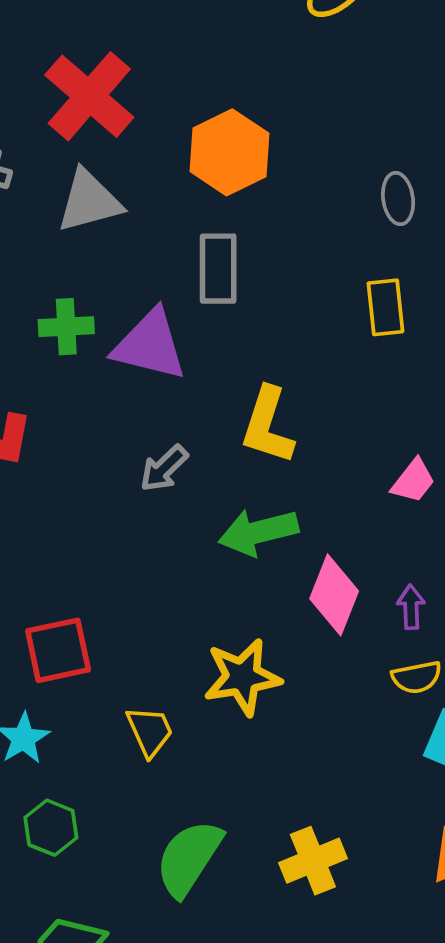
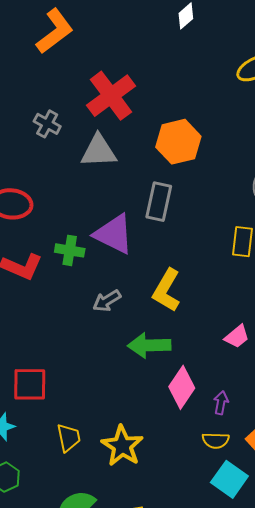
green cross: (66, 327) -> (70, 250), moved
yellow star: (242, 677) -> (122, 446), moved, turned 30

